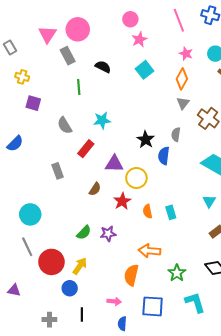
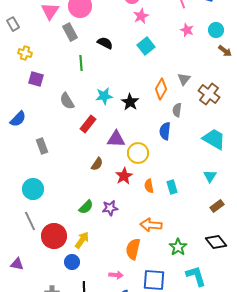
orange diamond: (182, 79) -> (161, 89), moved
black star: (146, 140) -> (130, 102), moved
gray rectangle: (58, 171) -> (42, 146), moved

